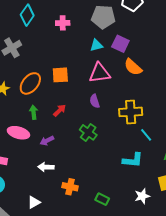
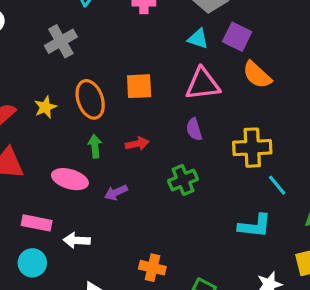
cyan triangle: (96, 45) -> (198, 39), turned 32
orange ellipse: (30, 83) -> (90, 99), turned -60
red arrow: (60, 110) -> (137, 144), turned 32
green cross: (88, 132) -> (183, 180), turned 30
white arrow: (46, 167) -> (77, 240), moved

